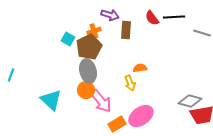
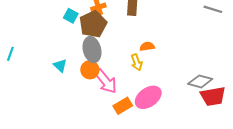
cyan triangle: (51, 100) -> (60, 66), moved, size x0.6

